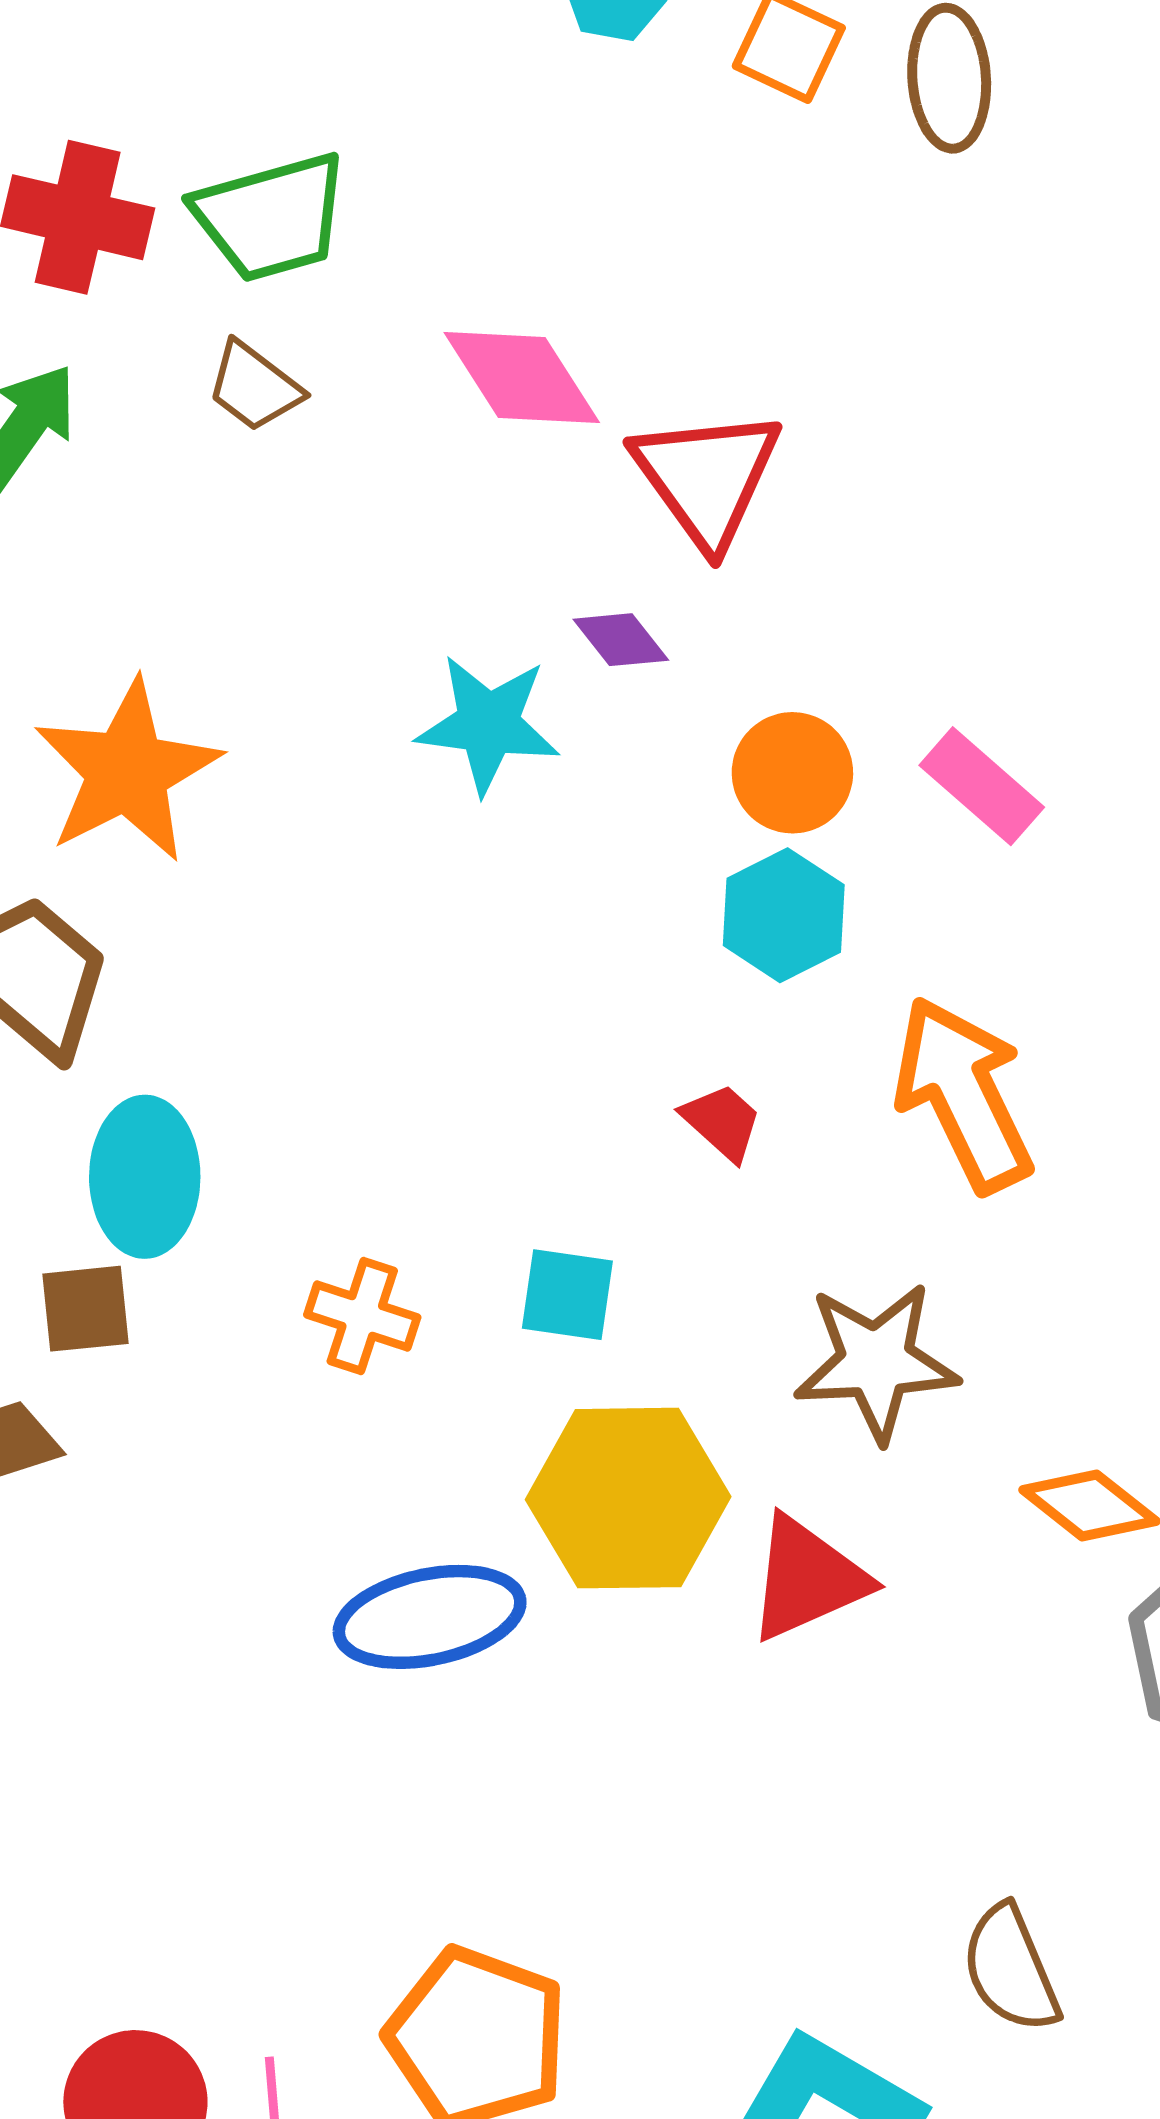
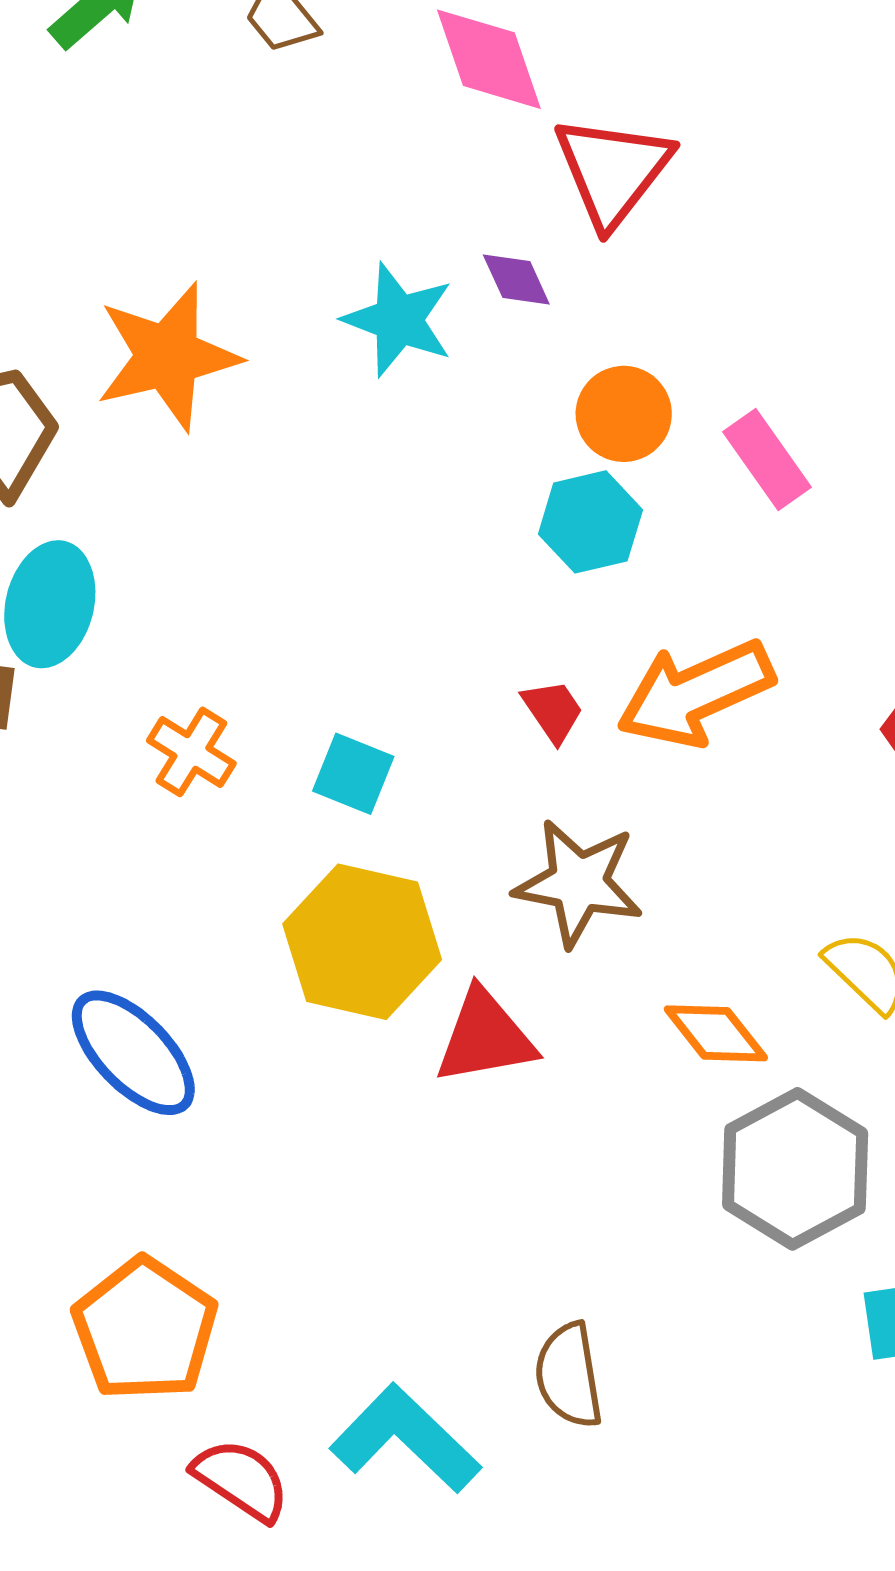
orange star: (127, 771) -> (167, 357), moved
orange arrow: (963, 1094) -> (695, 693), turned -102
red trapezoid: (722, 1122) -> (553, 711), moved
blue ellipse: (430, 1617) -> (133, 1053), moved, turned 44

